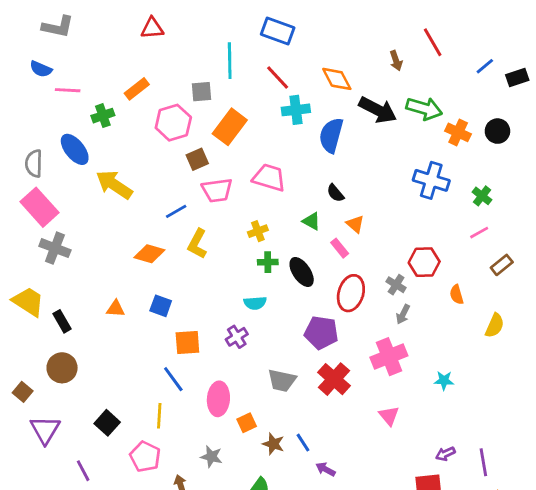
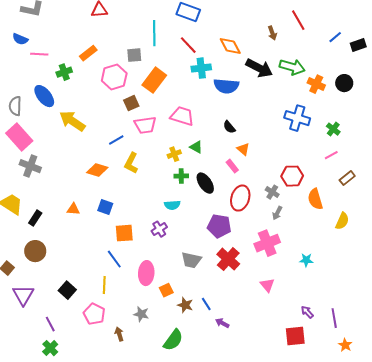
blue semicircle: (331, 135) -> (226, 86), turned -100
green triangle: (311, 221) -> (196, 147), moved
orange semicircle: (457, 295) -> (315, 199), size x1.5
black rectangle: (62, 321) -> (35, 218), turned 63
purple arrow: (445, 454) -> (307, 312), turned 72

